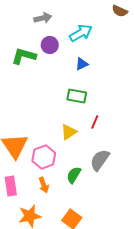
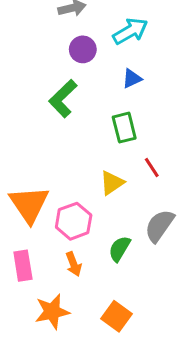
green L-shape: (24, 56) -> (63, 98), moved, turned -60
green rectangle: (77, 96) -> (124, 128), turned 66
red line: (95, 122) -> (152, 167), turned -56

